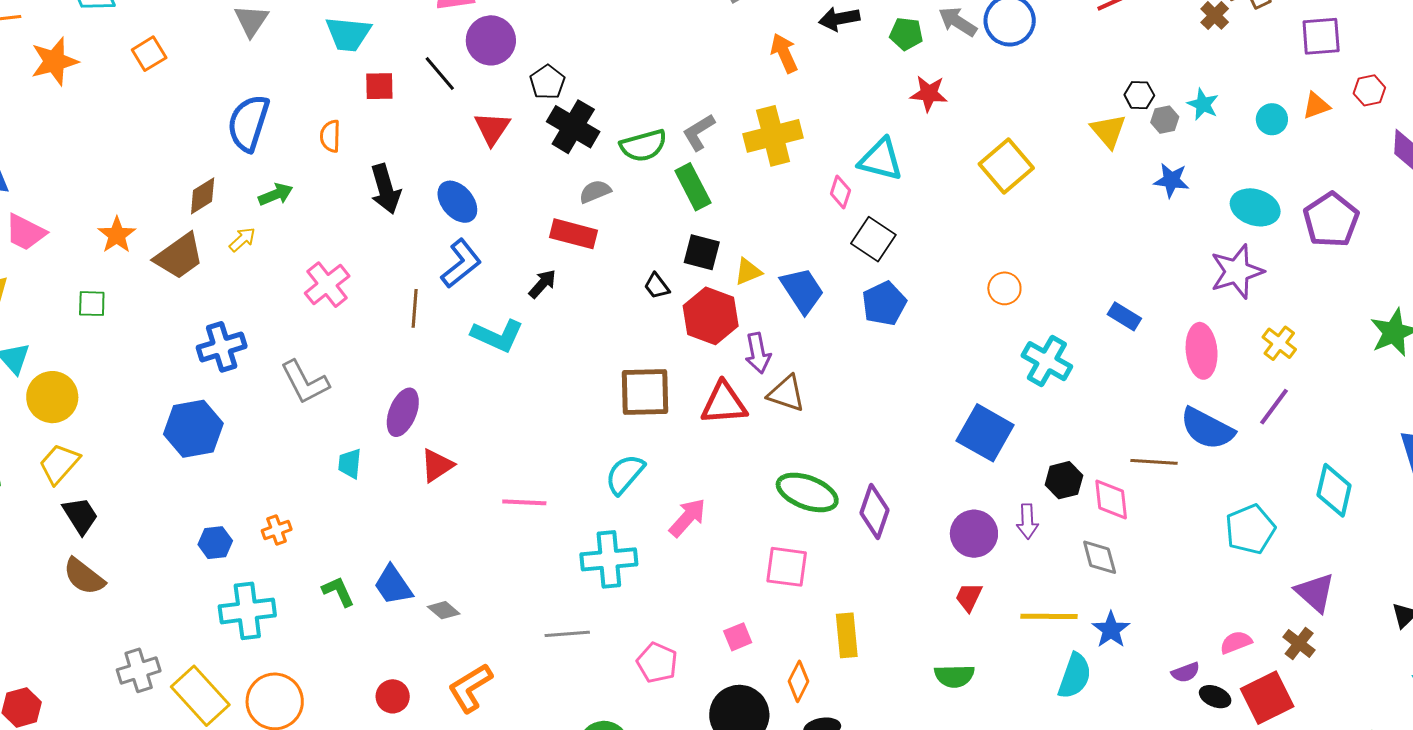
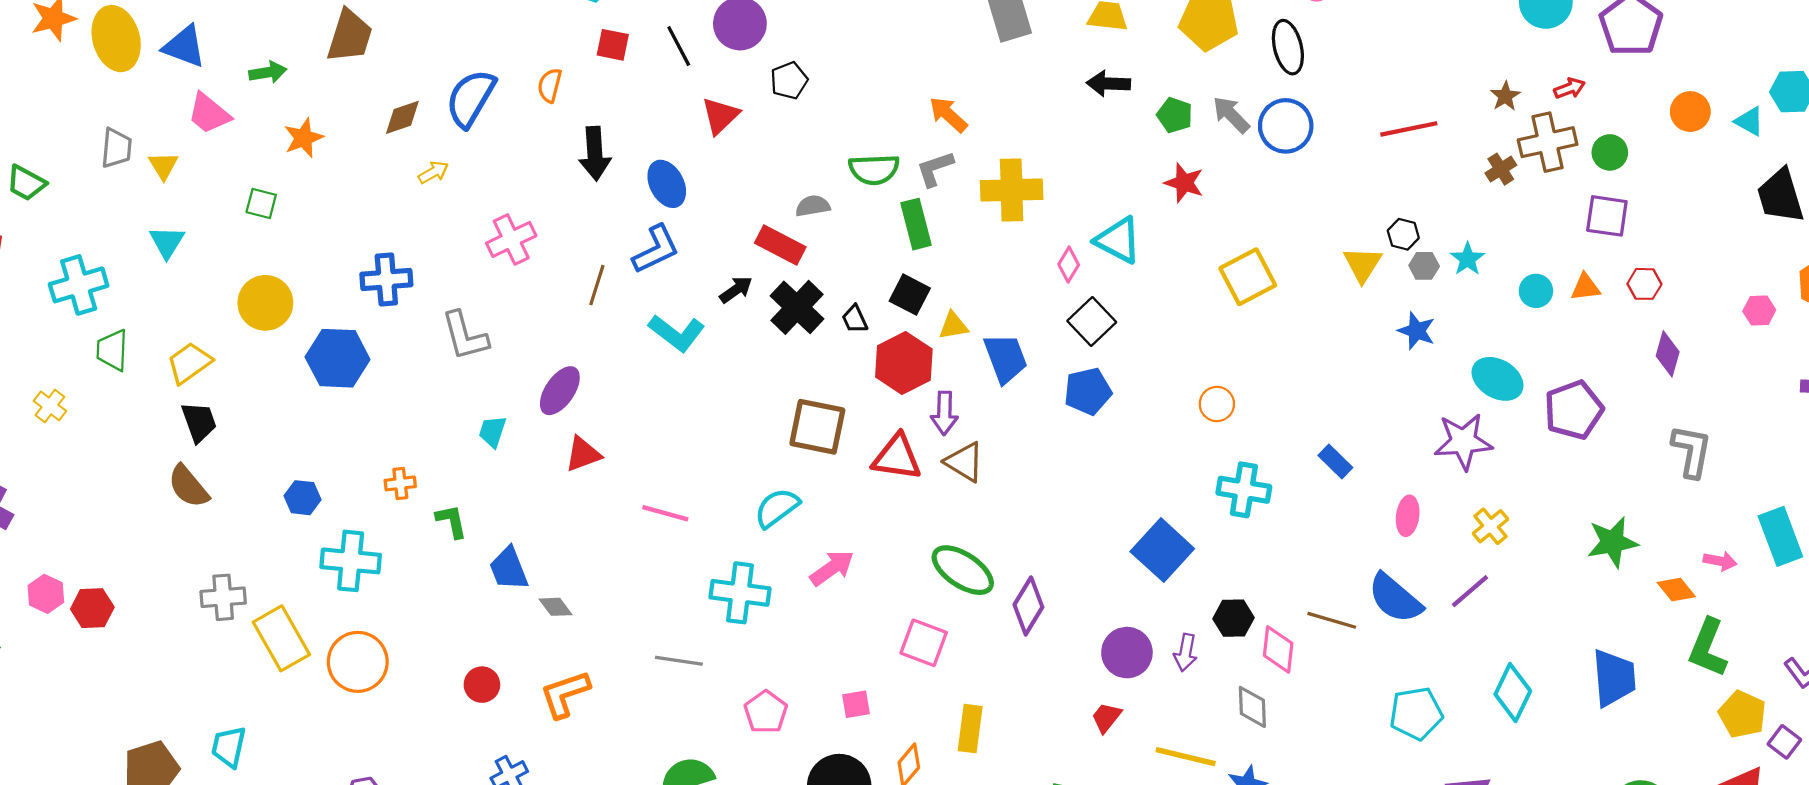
orange arrow: (784, 53) -> (948, 114), moved, turned -36
blue semicircle: (248, 123) -> (471, 98), moved
black cross: (573, 127) -> (797, 307), moved
green arrow: (276, 194) -> (268, 72), moved
brown trapezoid: (179, 256) -> (350, 36), moved, turned -50
pink ellipse: (1202, 351) -> (1408, 516), size x0.7
cyan cross: (1047, 361) -> (1244, 490), turned -33
yellow circle: (52, 397) -> (265, 303), moved
blue hexagon: (215, 543) -> (303, 498), moved
green L-shape: (338, 591) -> (452, 521), moved

